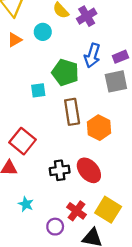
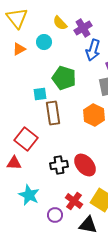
blue arrow: (92, 56) -> (93, 50), moved
brown rectangle: (72, 112) -> (53, 113), moved
orange hexagon: (99, 128) -> (94, 115), moved
cyan star: (26, 204) -> (29, 195), size x1.5

